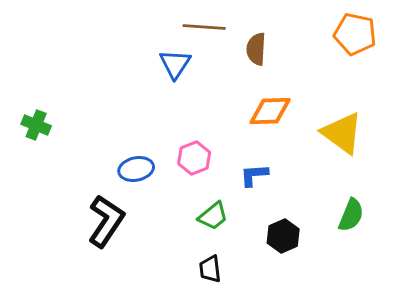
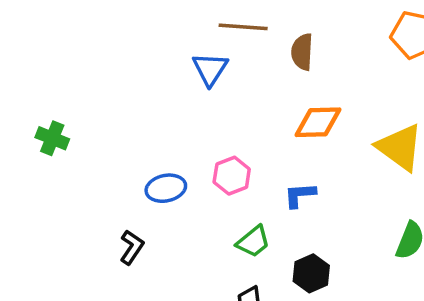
black L-shape: (106, 221) -> (132, 247), size x0.6
black hexagon: (283, 236) -> (311, 273), moved

